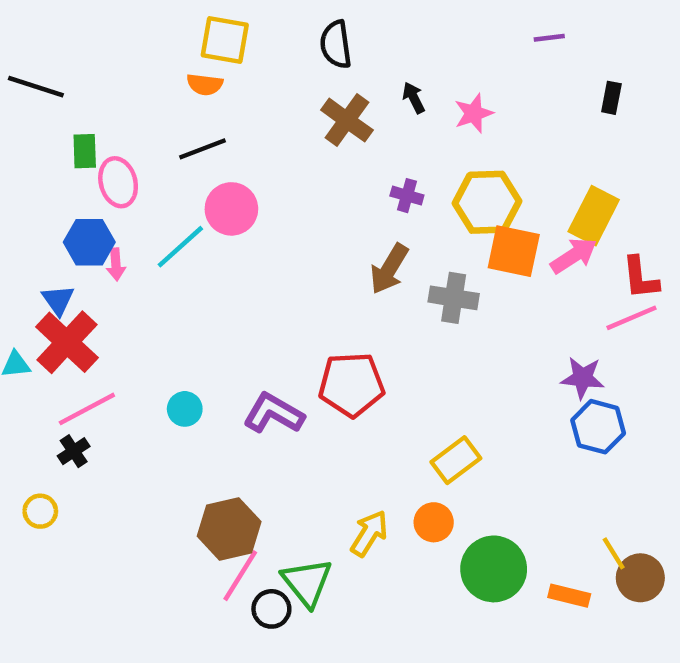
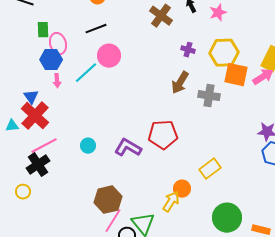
blue hexagon: (89, 242) -> (51, 60), moved
black cross: (74, 451) -> (38, 165), size x1.6
orange circle: (434, 522) -> (182, 189), moved

